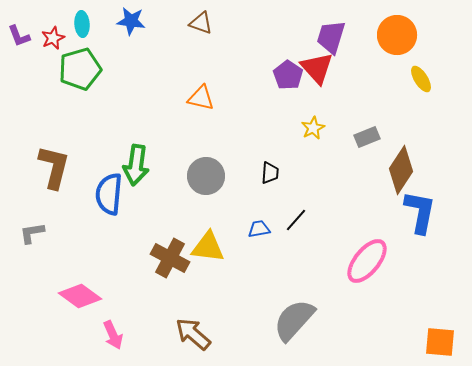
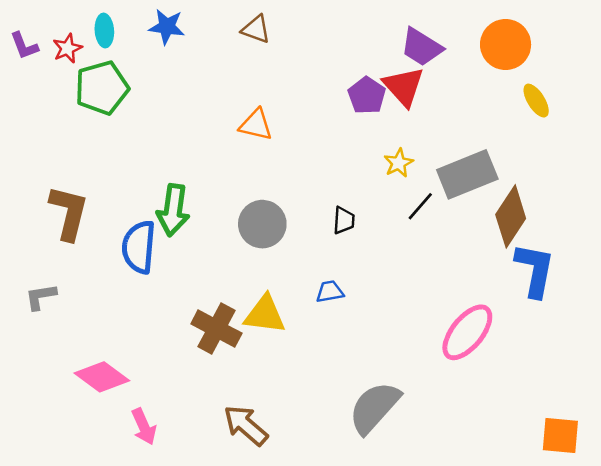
purple trapezoid: (331, 37) -> (421, 47), turned -75
gray rectangle: (367, 137) -> (467, 174), size x1.8
black line: (296, 220) -> (420, 206), moved

